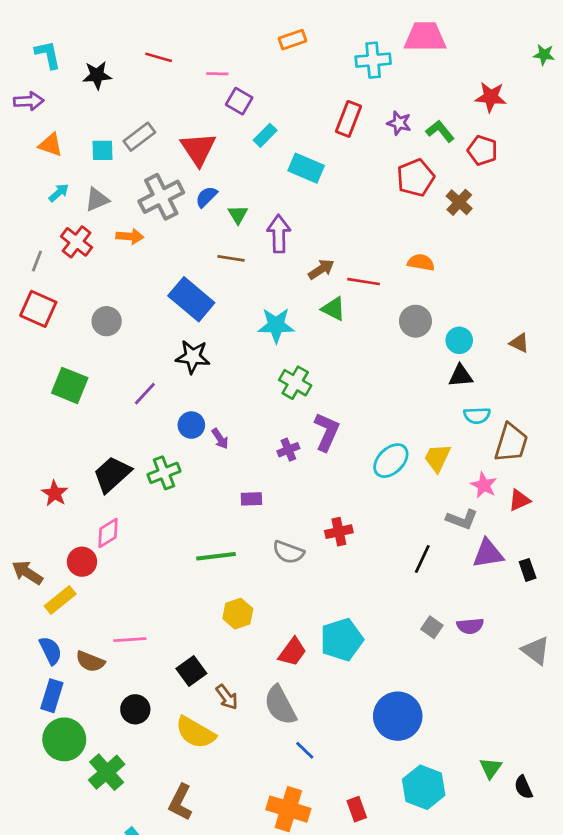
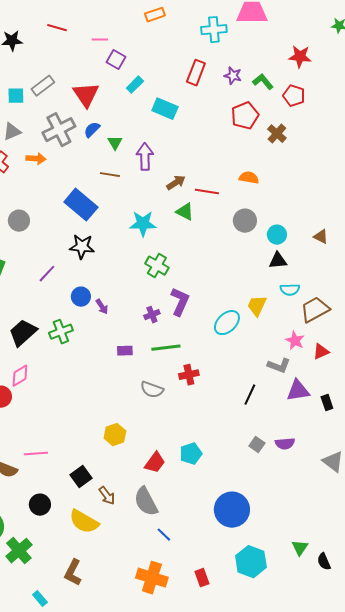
brown trapezoid: (511, 443) -> (315, 310), turned -136
yellow trapezoid: (437, 458) -> (257, 306), moved
green line: (216, 556) -> (166, 348), moved
cyan pentagon: (342, 640) -> (191, 454), size x0.7

